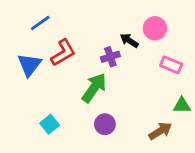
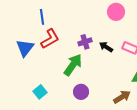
blue line: (40, 23) -> (42, 17), moved, turned -63
pink circle: (155, 28) -> (116, 12), moved
black arrow: (129, 41) -> (106, 47), moved

